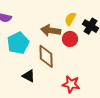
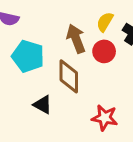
brown arrow: (51, 30) -> (76, 39), turned 60
cyan pentagon: (18, 43) -> (28, 56), turned -30

